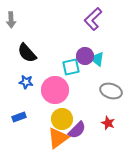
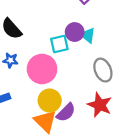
gray ellipse: (111, 91) -> (103, 70), turned 50
red star: (108, 123) -> (100, 105), size x1.6
orange triangle: (58, 138) -> (45, 121), turned -40

